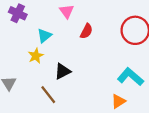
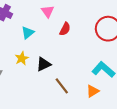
yellow star: (36, 56) -> (22, 58), moved
brown line: (48, 95) -> (62, 86), moved

